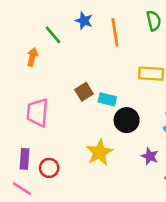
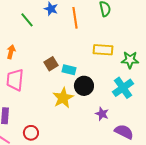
orange arrow: (32, 57) -> (11, 52), moved
yellow star: (99, 152) -> (63, 98), moved
red circle: (49, 168) -> (31, 133), moved

